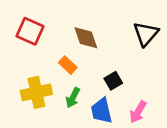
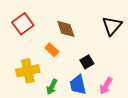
red square: (30, 31) -> (23, 24), turned 30
green arrow: (73, 98) -> (52, 87), moved

